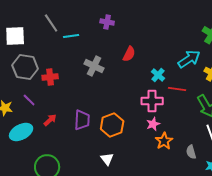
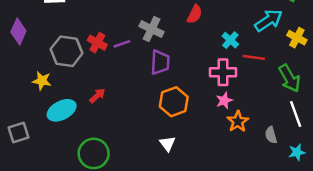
gray hexagon: (25, 67) -> (67, 51), moved
red cross: (50, 77) -> (97, 43), turned 35
purple line: (29, 100) -> (122, 44), moved, turned -64
purple trapezoid: (82, 120) -> (160, 62), moved

